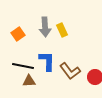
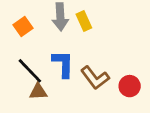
black line: (23, 66) -> (30, 71), turned 35

